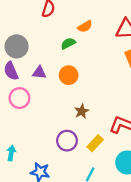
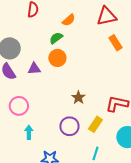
orange circle: (69, 75) -> (57, 58), moved
pink circle: (19, 98) -> (19, 106), moved
cyan arrow: (11, 153) -> (29, 132), moved

